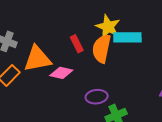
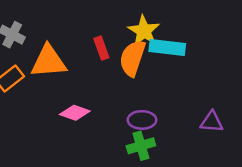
pink diamond: (61, 73) -> (75, 113), moved
purple ellipse: (97, 97) -> (142, 120), moved

